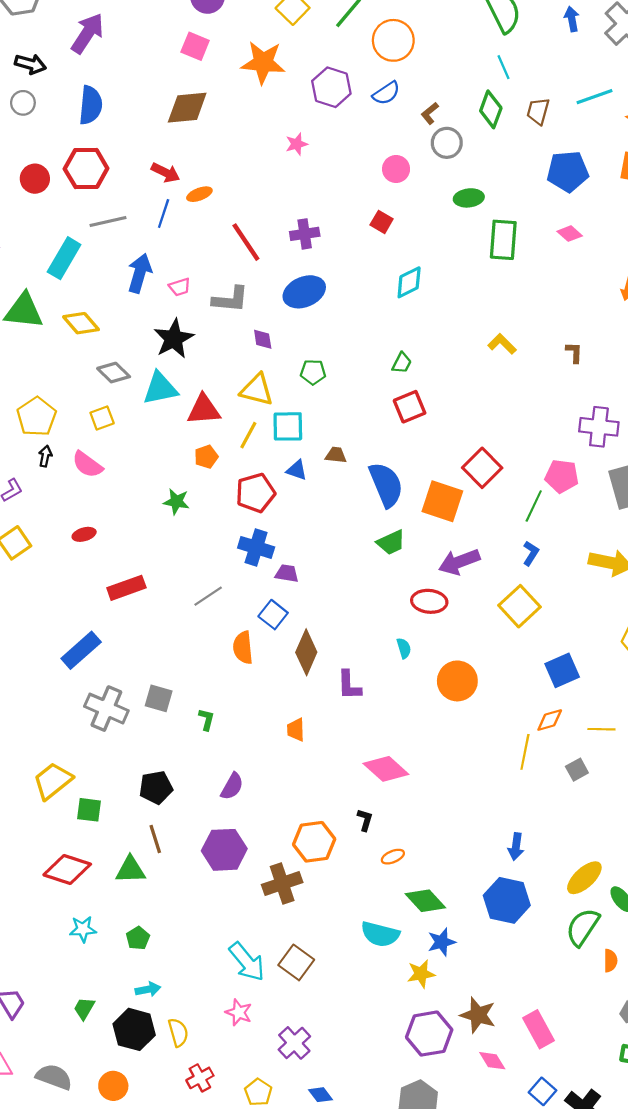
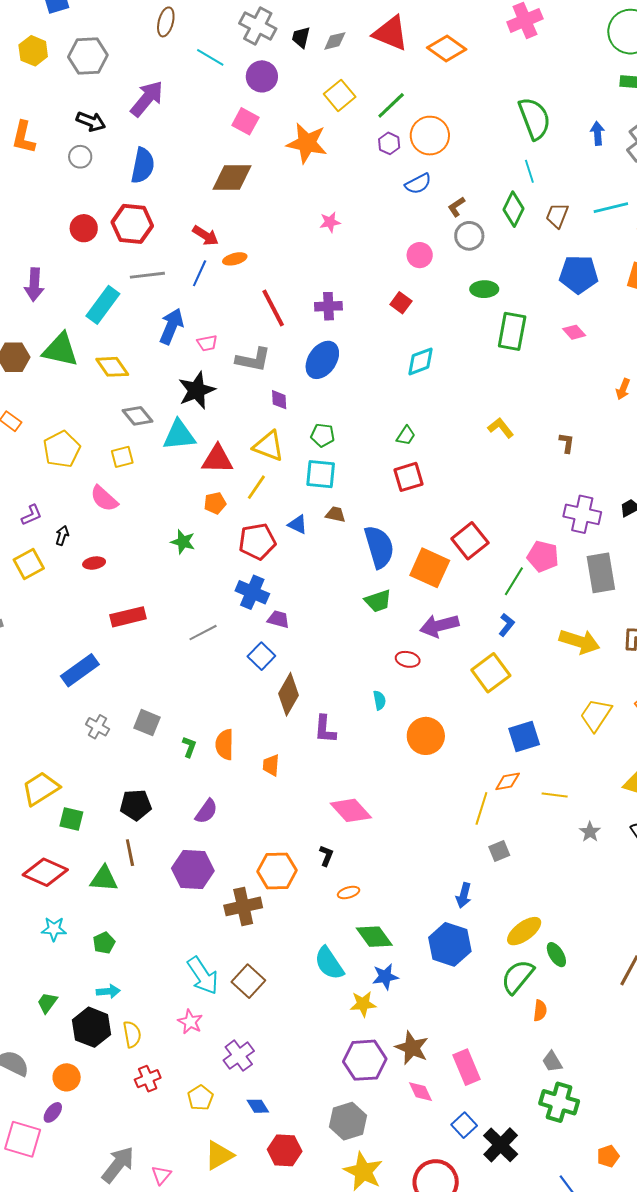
purple hexagon: (331, 87) -> (389, 143), moved, size x0.6
blue ellipse: (304, 292) -> (322, 360), turned -39
cyan square: (288, 426) -> (321, 474), moved
black arrow: (45, 456) -> (62, 535), moved
red ellipse: (429, 601) -> (408, 659), size x0.7
orange semicircle: (243, 648) -> (225, 745), moved
gray cross: (106, 709) -> (98, 727), size x0.6
gray square: (577, 770) -> (499, 851), moved
cyan semicircle: (380, 934) -> (329, 963), turned 36

